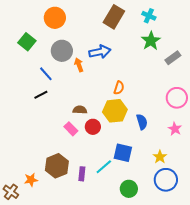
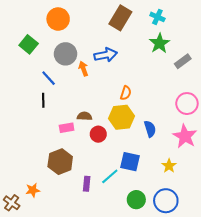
black line: (41, 95) -> (43, 100), turned -64
pink rectangle: (71, 129) -> (67, 128), moved, turned -56
pink star: (175, 129) -> (185, 136), size x1.6
brown hexagon: (57, 166) -> (60, 162), moved
blue circle: (166, 180) -> (166, 201), moved

